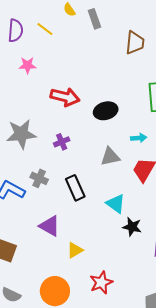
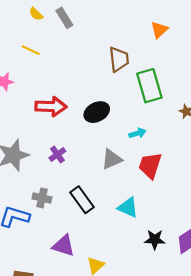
yellow line: (45, 29) -> (31, 50), moved
brown trapezoid: (135, 43) -> (119, 59), moved
black star: (132, 227) -> (155, 239), moved

